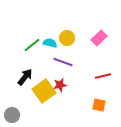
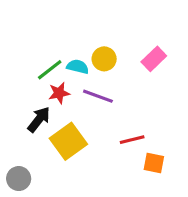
red line: (103, 76) -> (132, 140), moved
red star: (60, 85) -> (59, 93), moved

